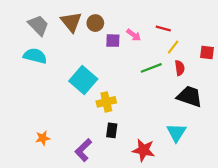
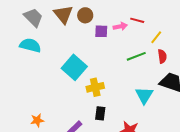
red line: (163, 28) -> (137, 20), moved
pink arrow: (134, 35) -> (120, 26), turned -48
cyan triangle: (176, 133) -> (144, 95), moved

